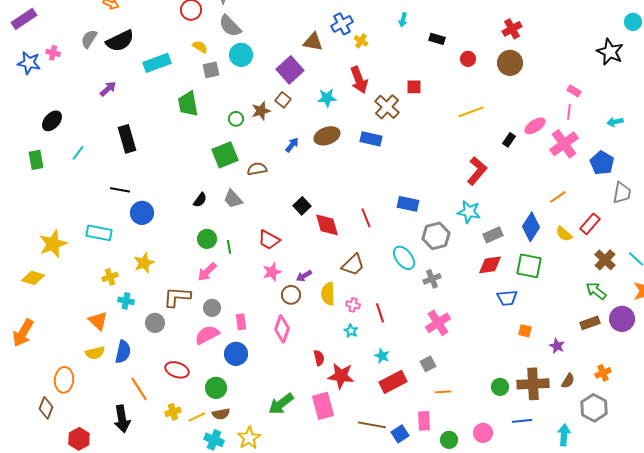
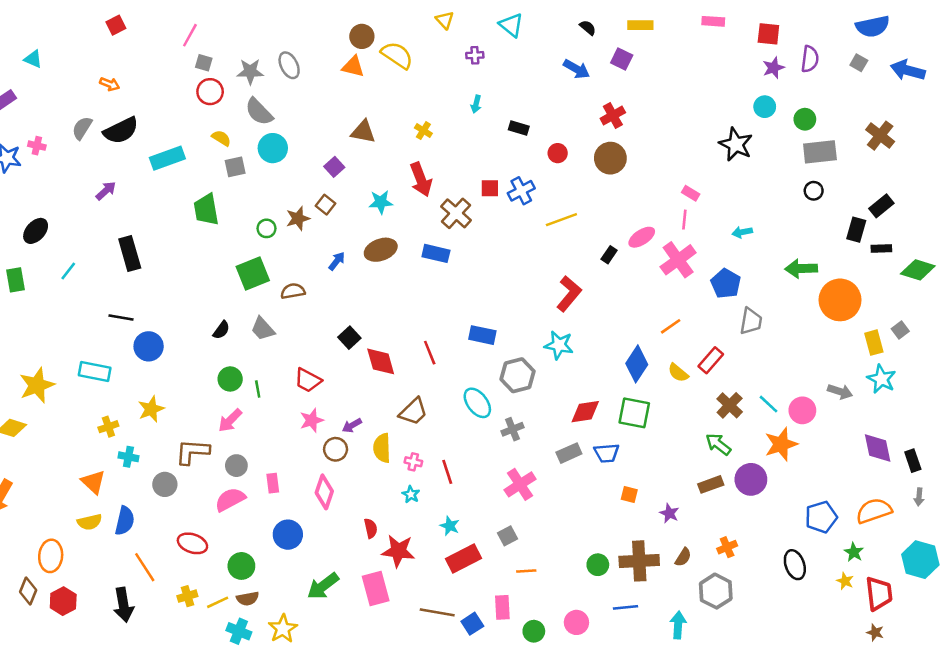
blue cross: (342, 24) -> (521, 191), moved
purple square: (290, 70) -> (334, 167), size x0.6
gray rectangle: (493, 235) -> (569, 453), moved
blue circle: (236, 354) -> (288, 535), moved
red hexagon: (79, 439) -> (63, 601), moved

